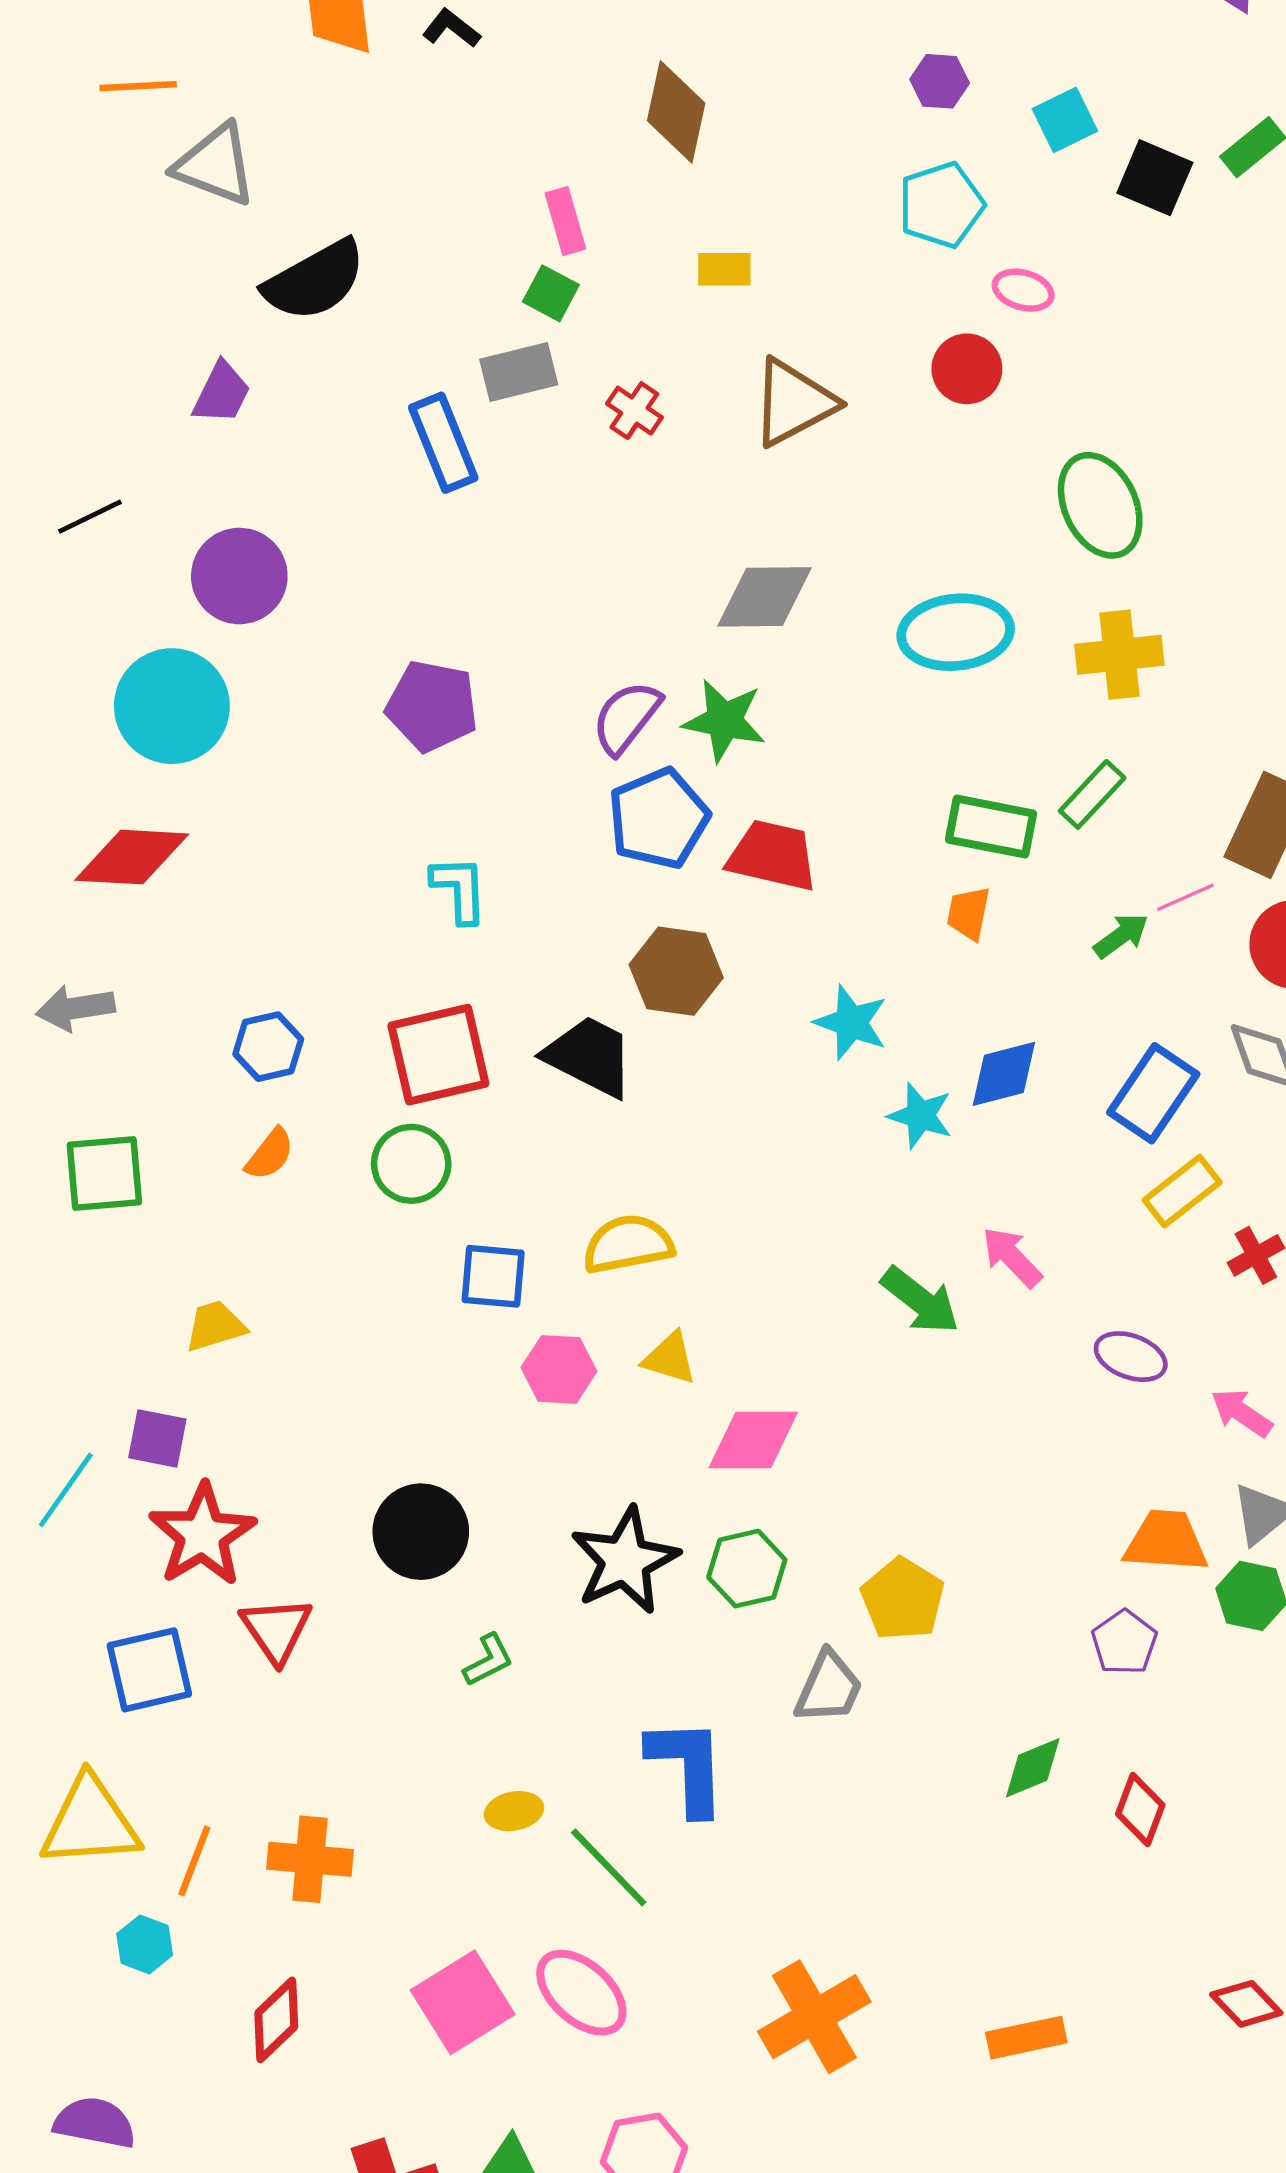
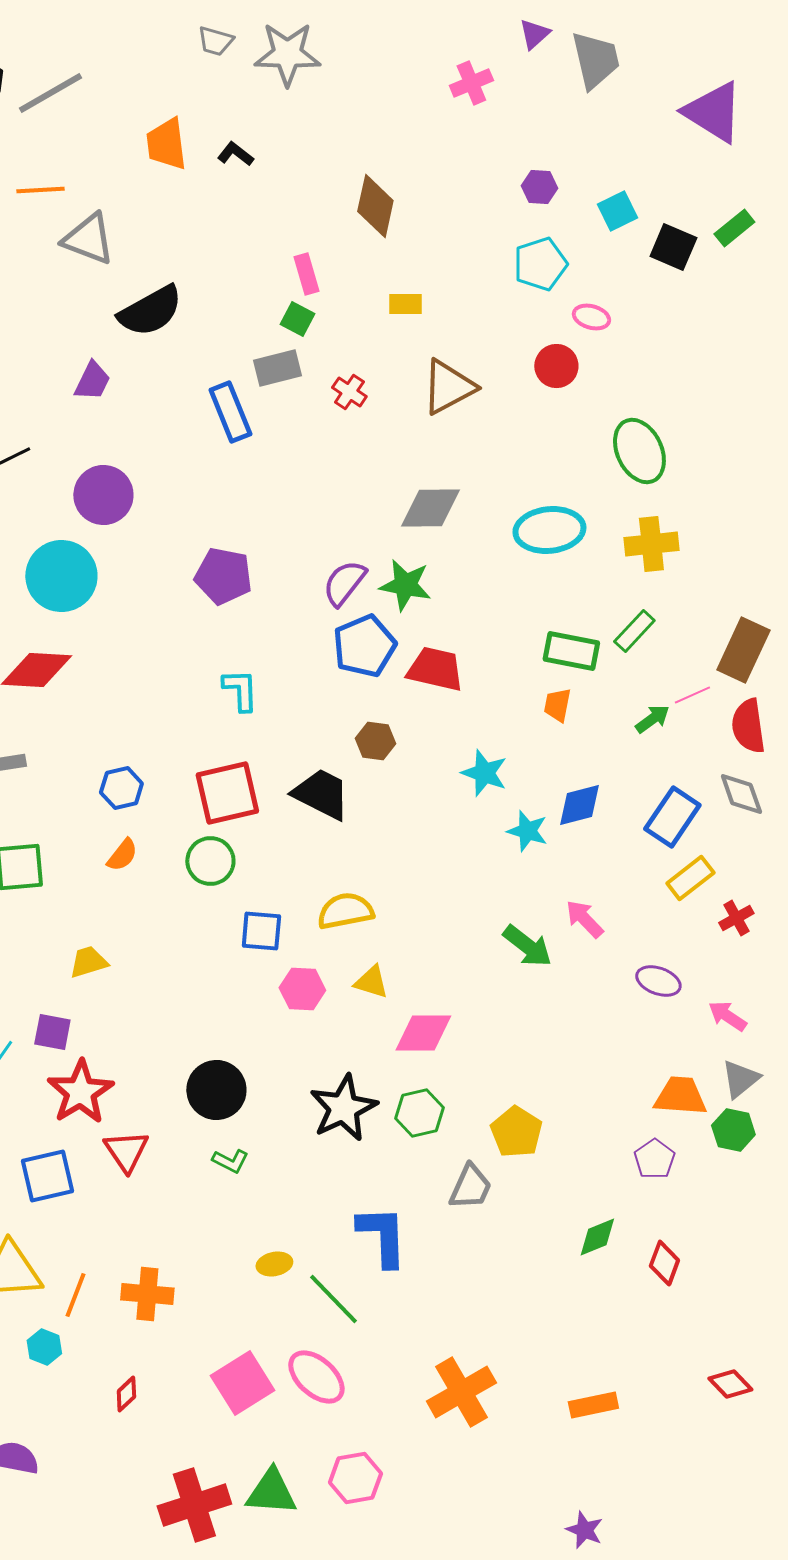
brown hexagon: (676, 971) -> (375, 741), size x0.7
green L-shape: (488, 1660) -> (230, 1161), moved, turned 54
red diamond: (276, 2020) -> (126, 1394), size x0.7

